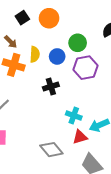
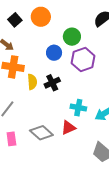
yellow semicircle: (35, 54) -> (32, 82), moved
red triangle: (80, 137) -> (68, 128), moved
gray diamond: (51, 150) -> (41, 133), moved

